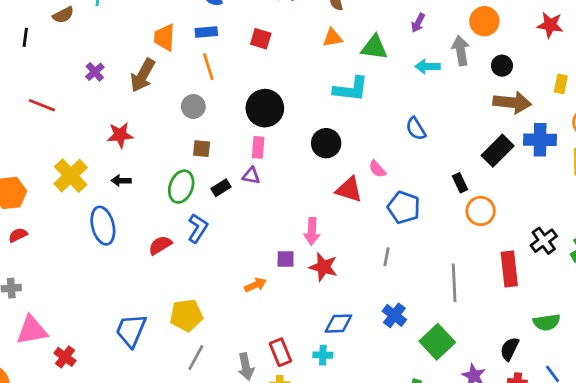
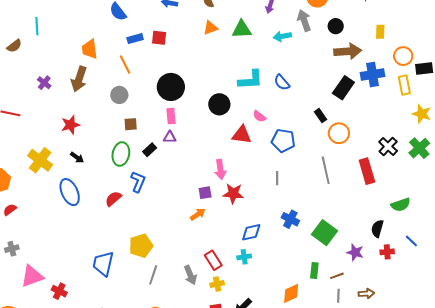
blue rectangle: (206, 32) -> (135, 39), moved
cyan L-shape: (351, 89) -> (251, 80), moved
black arrow: (121, 181) -> (77, 157), turned -136
gray line: (454, 283) -> (326, 170), moved
orange arrow: (255, 285) -> (198, 214), moved

